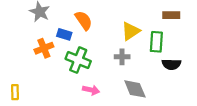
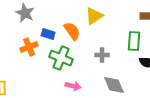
orange semicircle: (84, 20) -> (72, 31), moved
yellow triangle: (131, 31) -> (94, 16), moved

